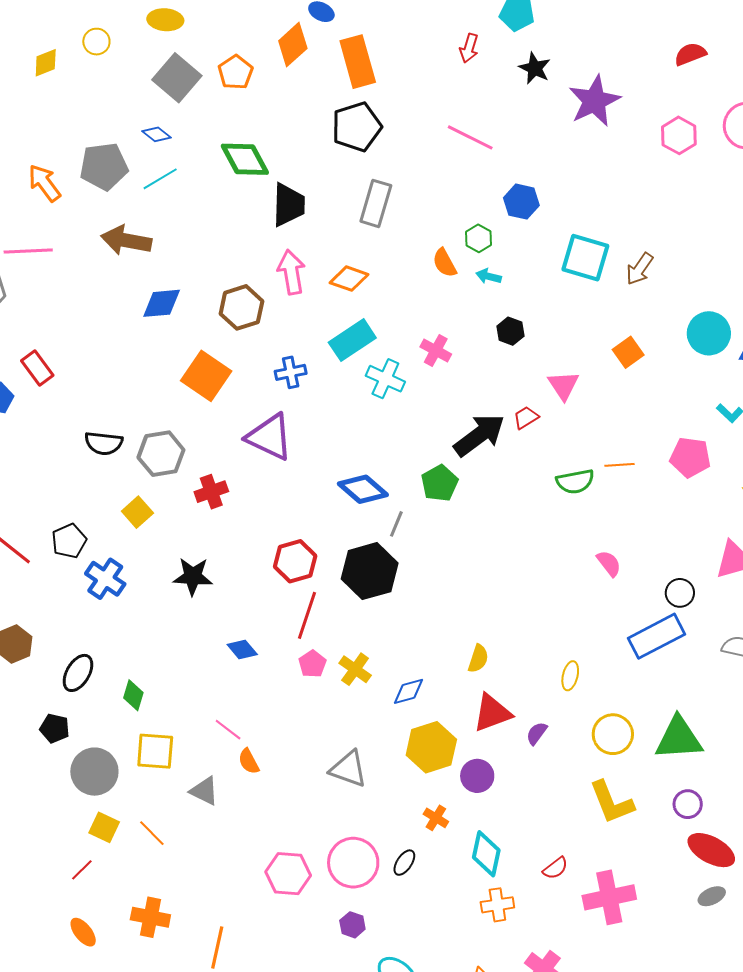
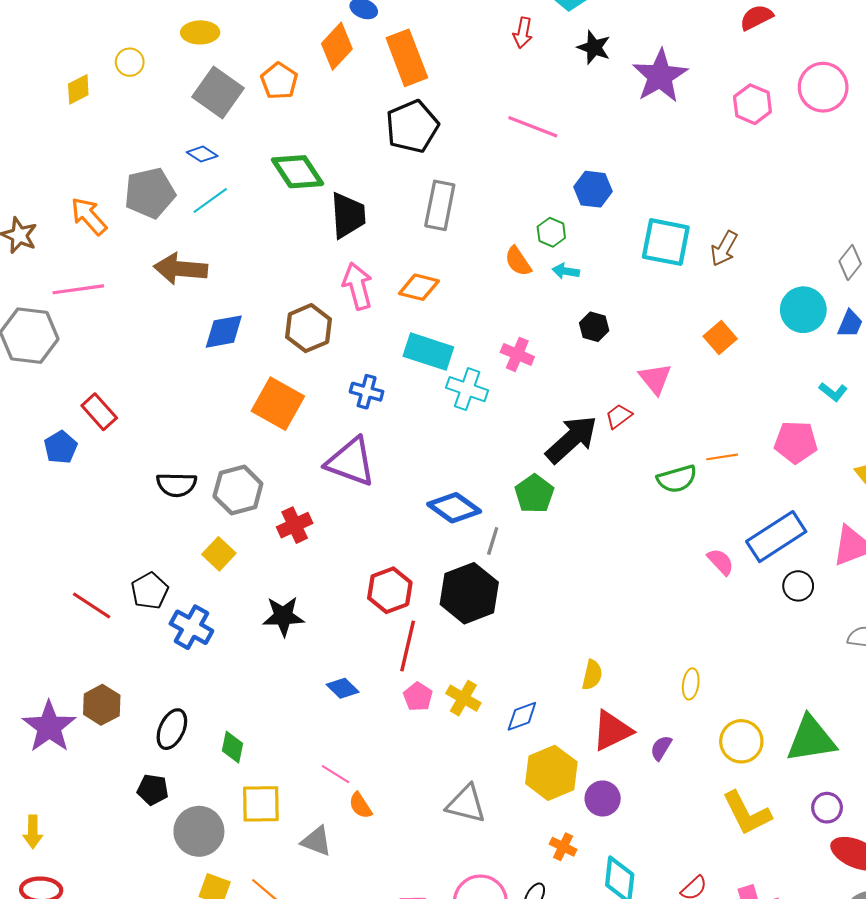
cyan rectangle: (352, 340) -> (428, 352), turned 57
blue cross: (291, 372) -> (367, 392), turned 32
blue rectangle: (656, 636) -> (776, 537), moved

